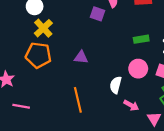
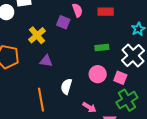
yellow cross: (43, 28) -> (37, 35), moved
white semicircle: (116, 85) -> (66, 86), moved

